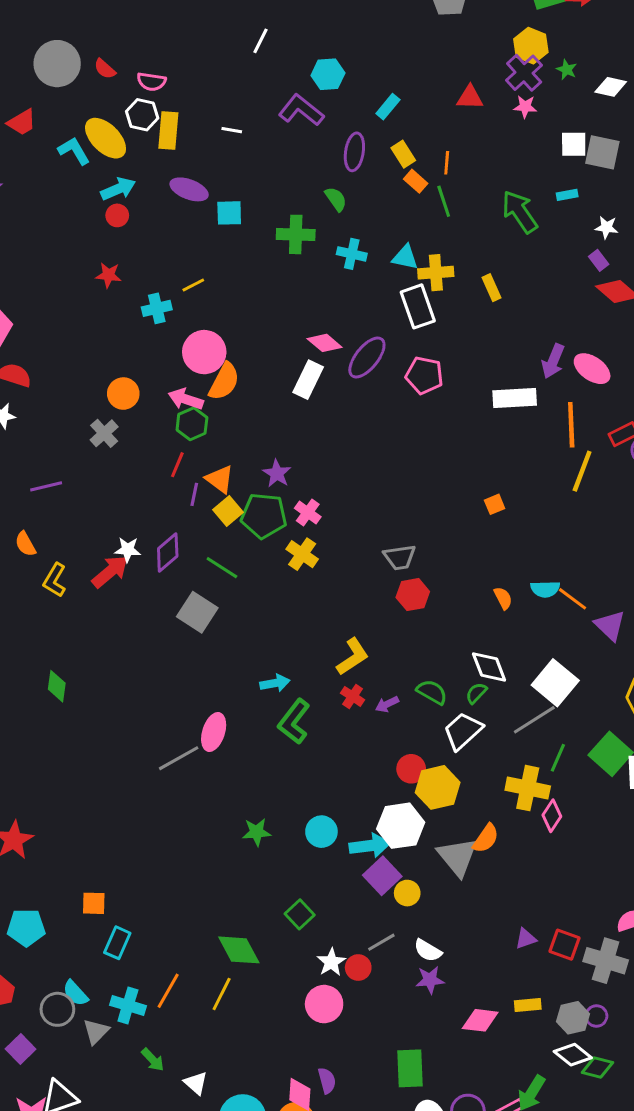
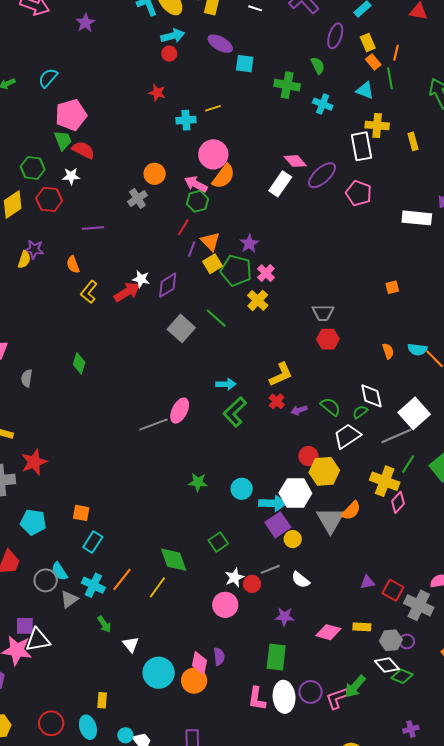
cyan triangle: (405, 257) -> (365, 90), moved
green line: (222, 568) -> (216, 318), moved
purple star: (430, 980) -> (284, 617), moved
purple square: (21, 1049) -> (25, 626), moved, turned 36

